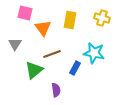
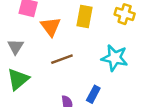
blue rectangle: (75, 68) -> (93, 94), moved
green triangle: (34, 70) -> (18, 79), moved

